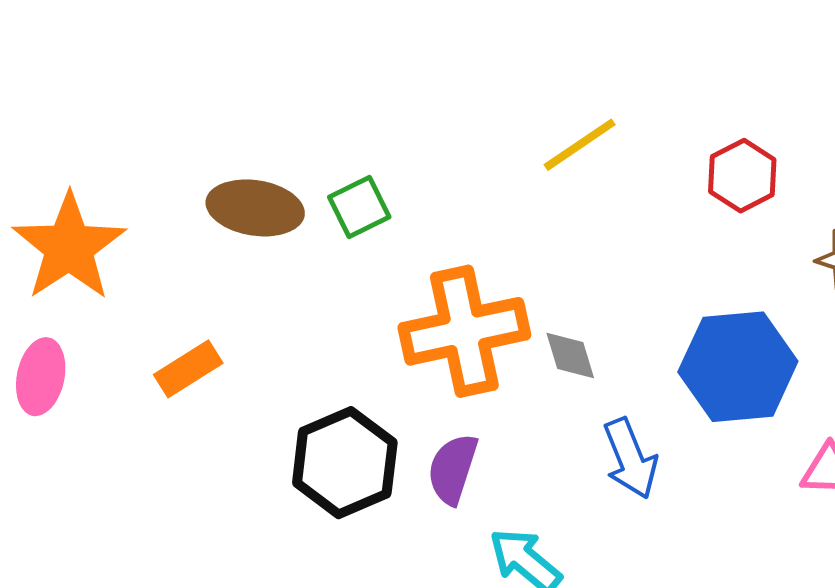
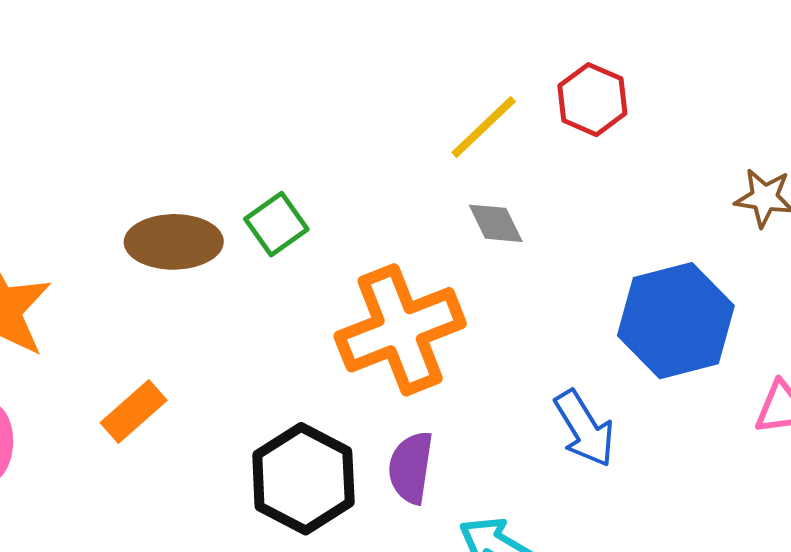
red hexagon: (742, 176) -> (592, 100), moved
gray diamond: (570, 356) -> (496, 223), moved

